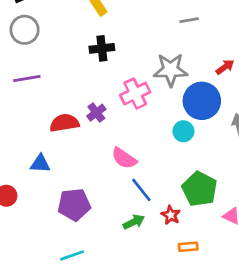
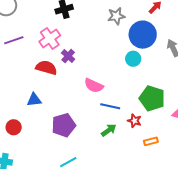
gray star: (171, 70) -> (116, 16), size x0.7
pink cross: (135, 94) -> (50, 38), moved
red semicircle: (64, 123) -> (46, 68), turned 35
blue line: (141, 190) -> (110, 106), turned -30

